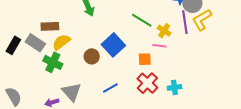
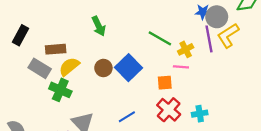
yellow cross: (164, 31) -> (186, 49), turned 32
black rectangle: (13, 45) -> (21, 35), moved
brown circle: (92, 56) -> (103, 68), moved

